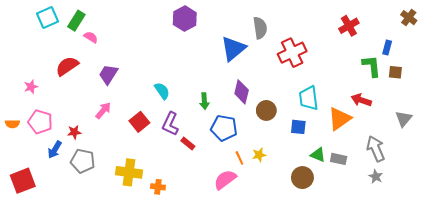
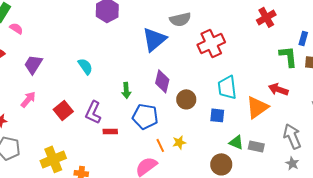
gray semicircle: (260, 28) -> (180, 19), turned 85
cyan semicircle: (162, 91) -> (85, 66), moved
red rectangle: (188, 143) -> (110, 131), turned -40
yellow cross: (129, 172) -> (53, 159), turned -30

